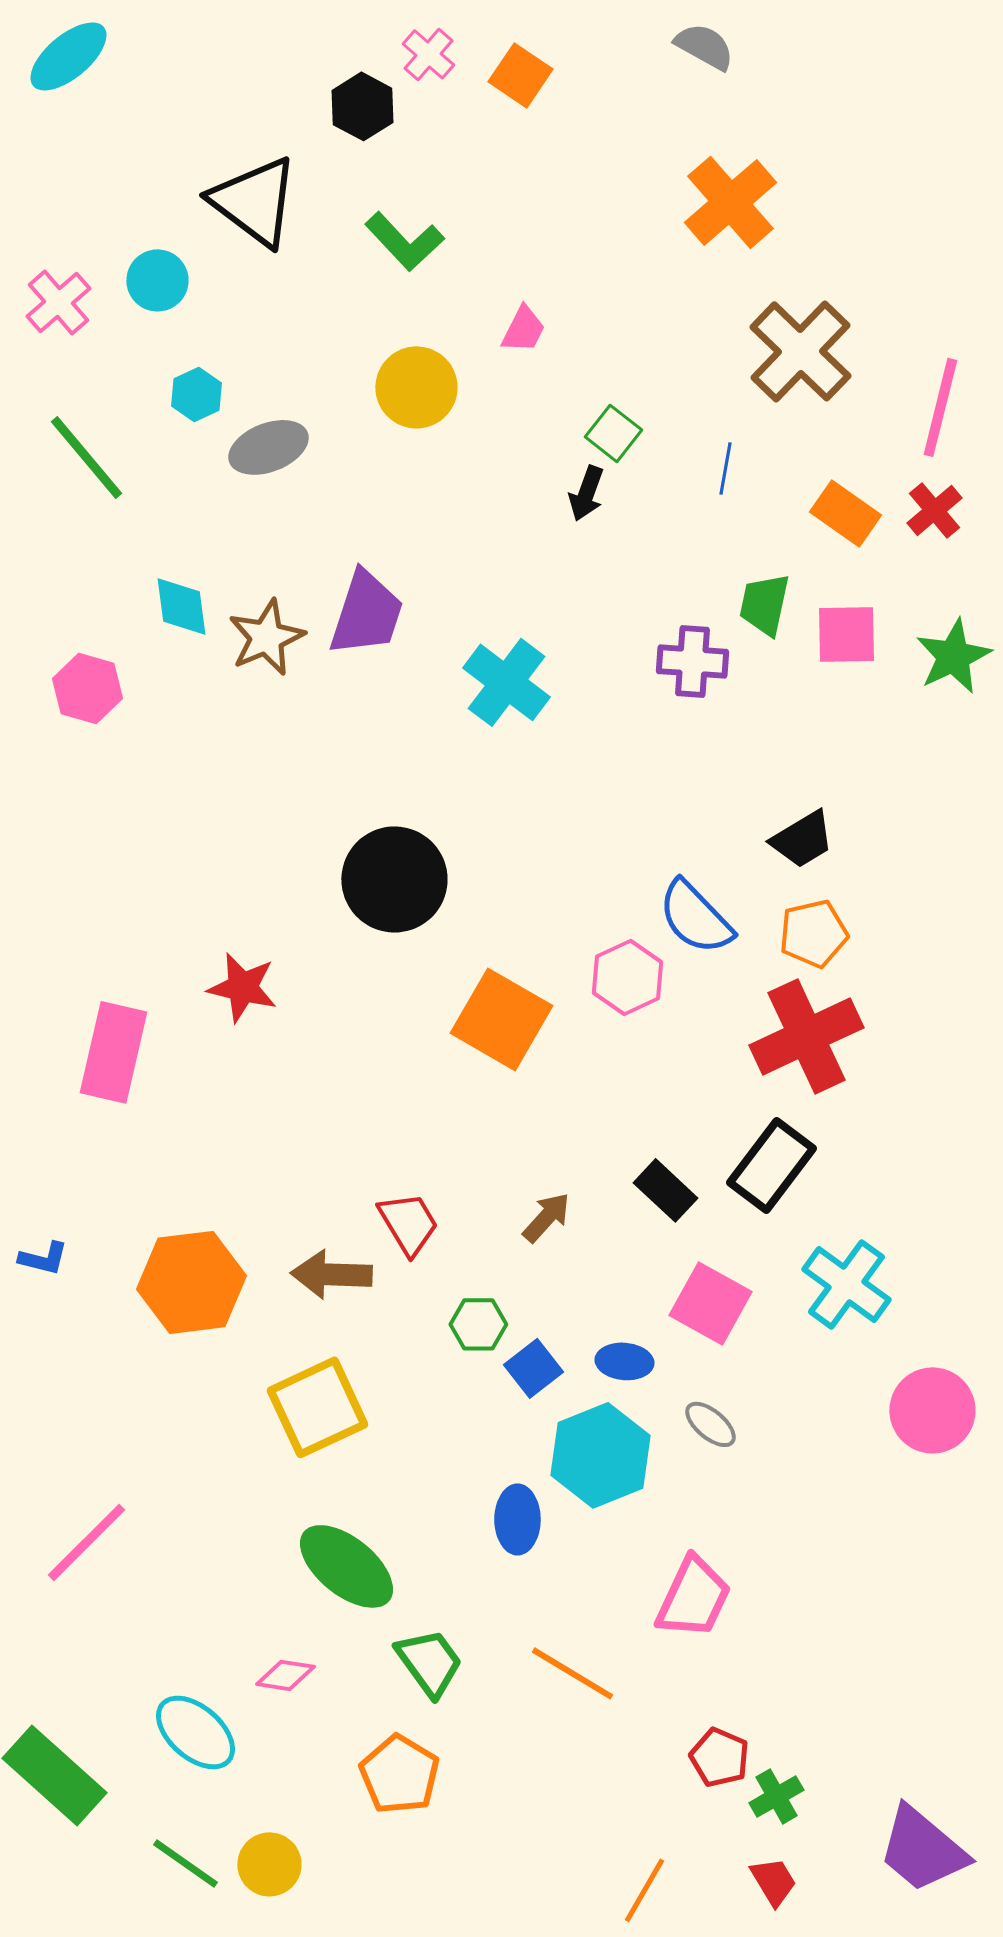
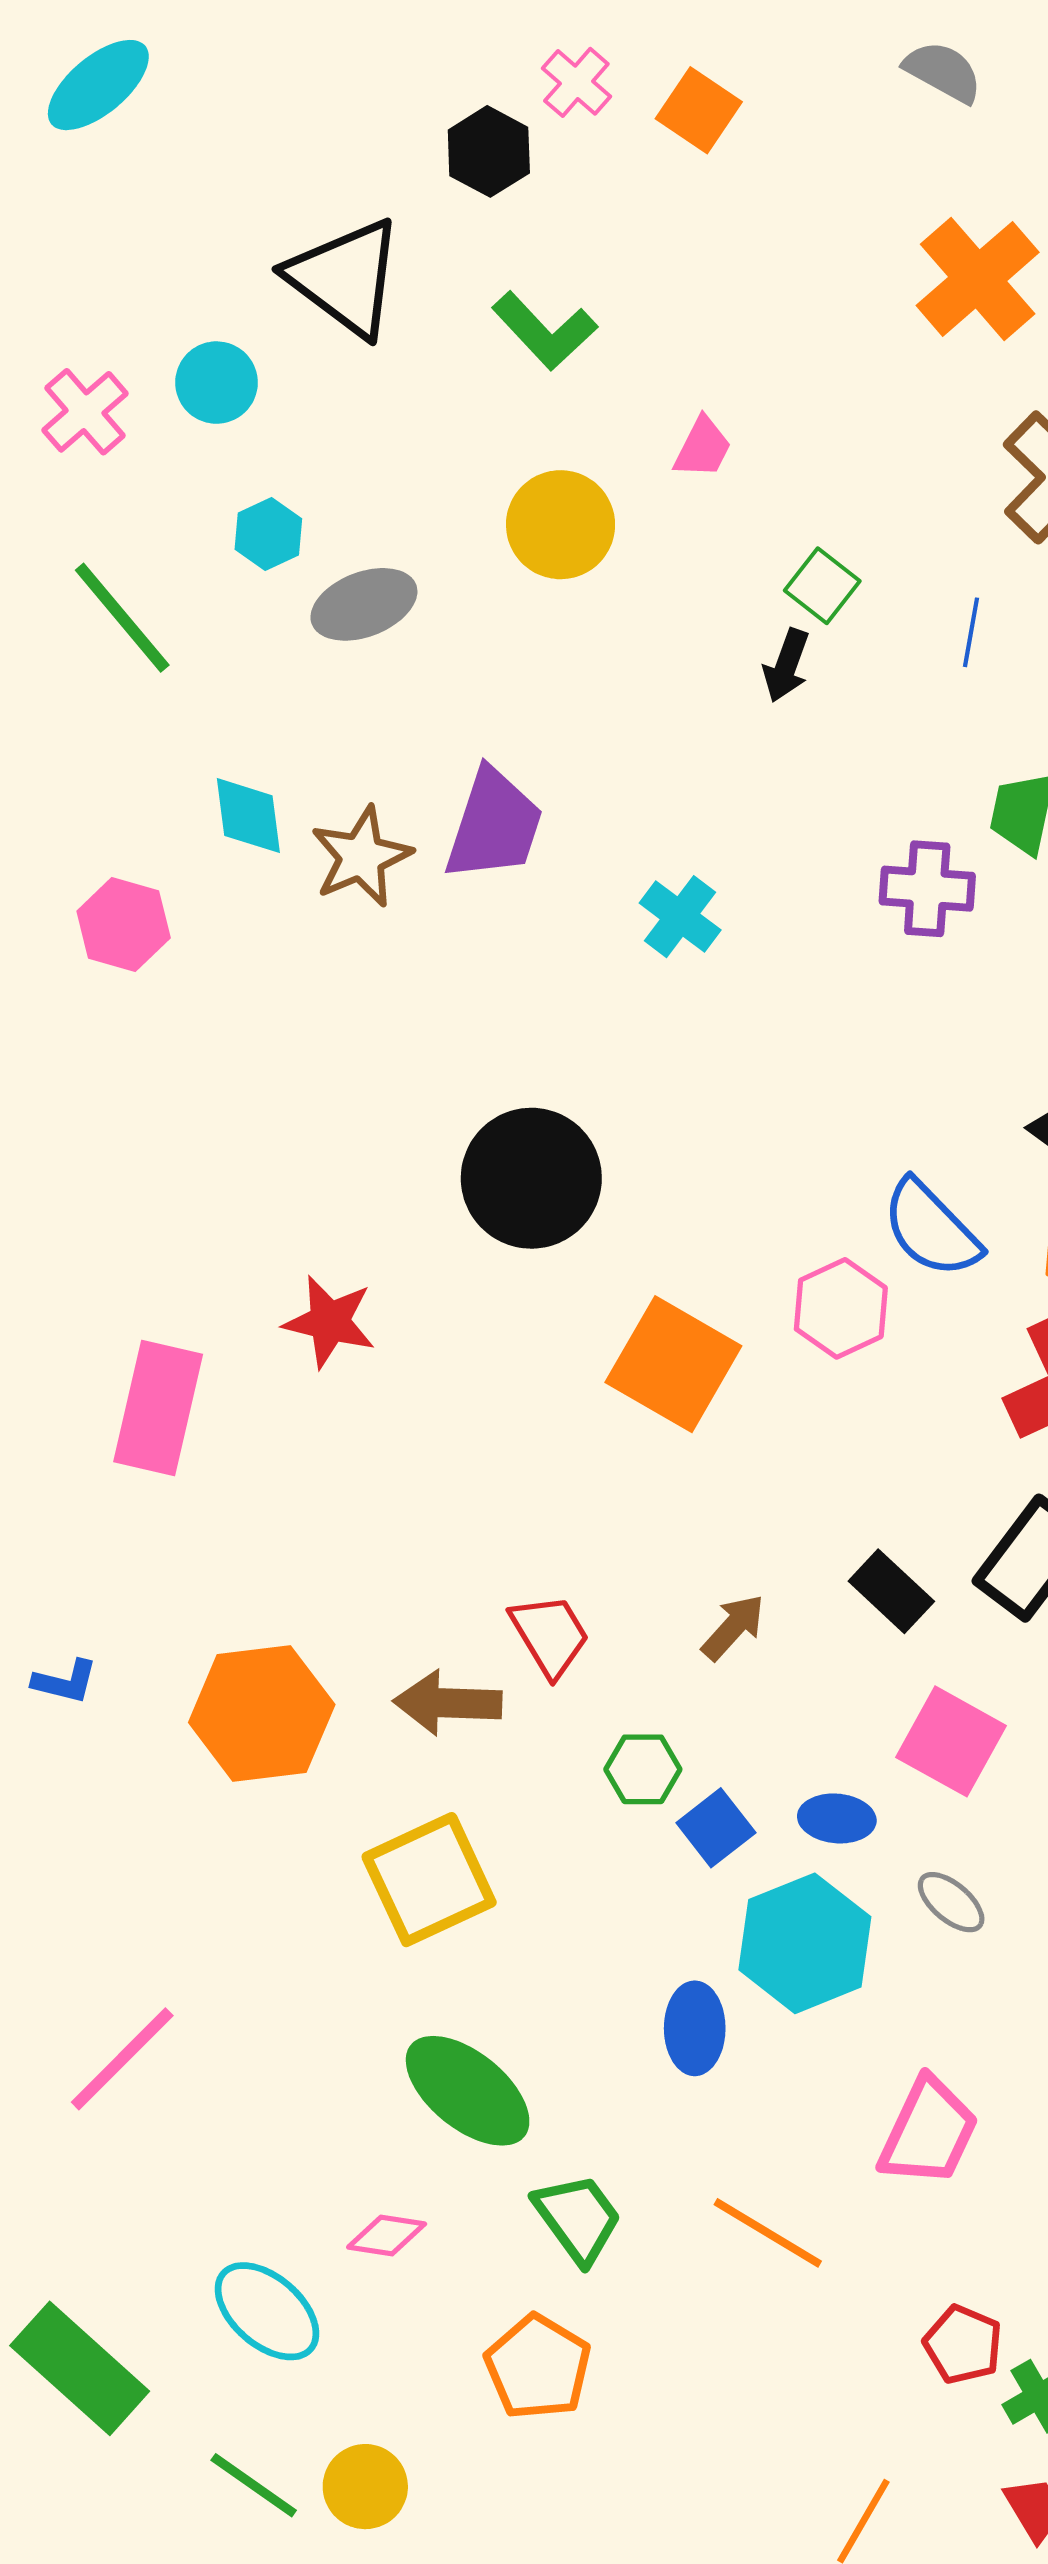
cyan cross: (506, 682) -> (680, 917), size x0.7

